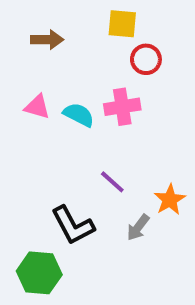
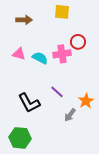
red circle: (146, 59) -> (78, 42), moved
black L-shape: (73, 225) -> (29, 103), moved

